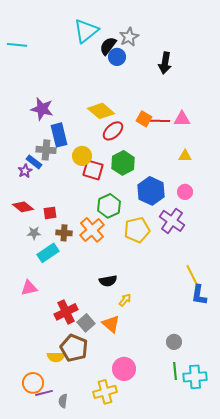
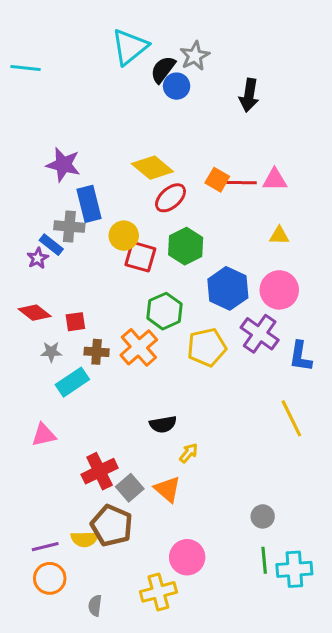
pink circle: (185, 192) -> (279, 290), size x1.6
blue L-shape: (199, 295) -> (300, 356), moved
purple line: (44, 393) -> (45, 547), moved

